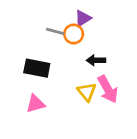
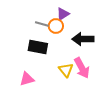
black arrow: (96, 60) -> (83, 39), moved, size x1.5
black rectangle: (37, 68) -> (38, 47), moved

